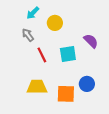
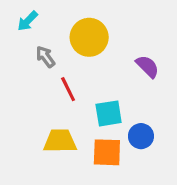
cyan arrow: (33, 13) -> (28, 21), moved
yellow circle: (55, 23) -> (89, 37), size x1.5
cyan square: (68, 54) -> (109, 113), moved

